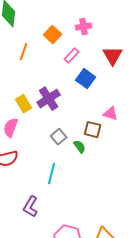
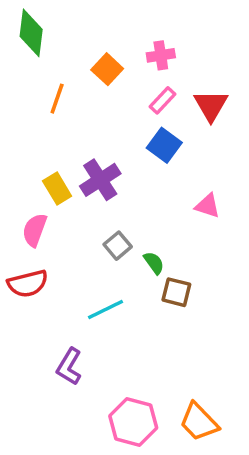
pink rectangle: (72, 56) -> (163, 100), moved
brown square: (93, 130) -> (176, 292), moved
cyan line: (52, 174) -> (105, 310), turned 50

